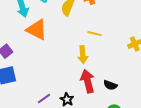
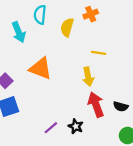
orange triangle: (37, 30) -> (41, 69), moved

